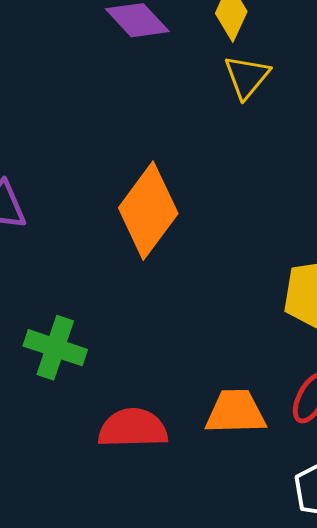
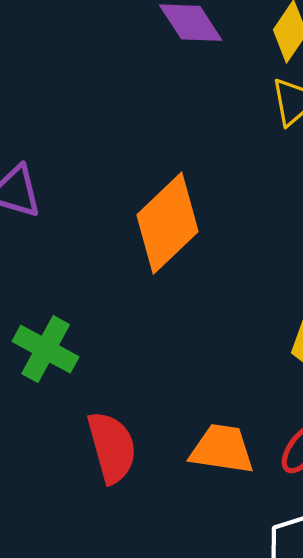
red semicircle: (133, 428) -> (112, 447), turned 66

